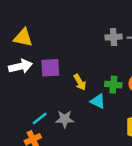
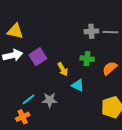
purple square: (50, 68) -> (38, 57), turned -30
green cross: (113, 85) -> (87, 59), moved

